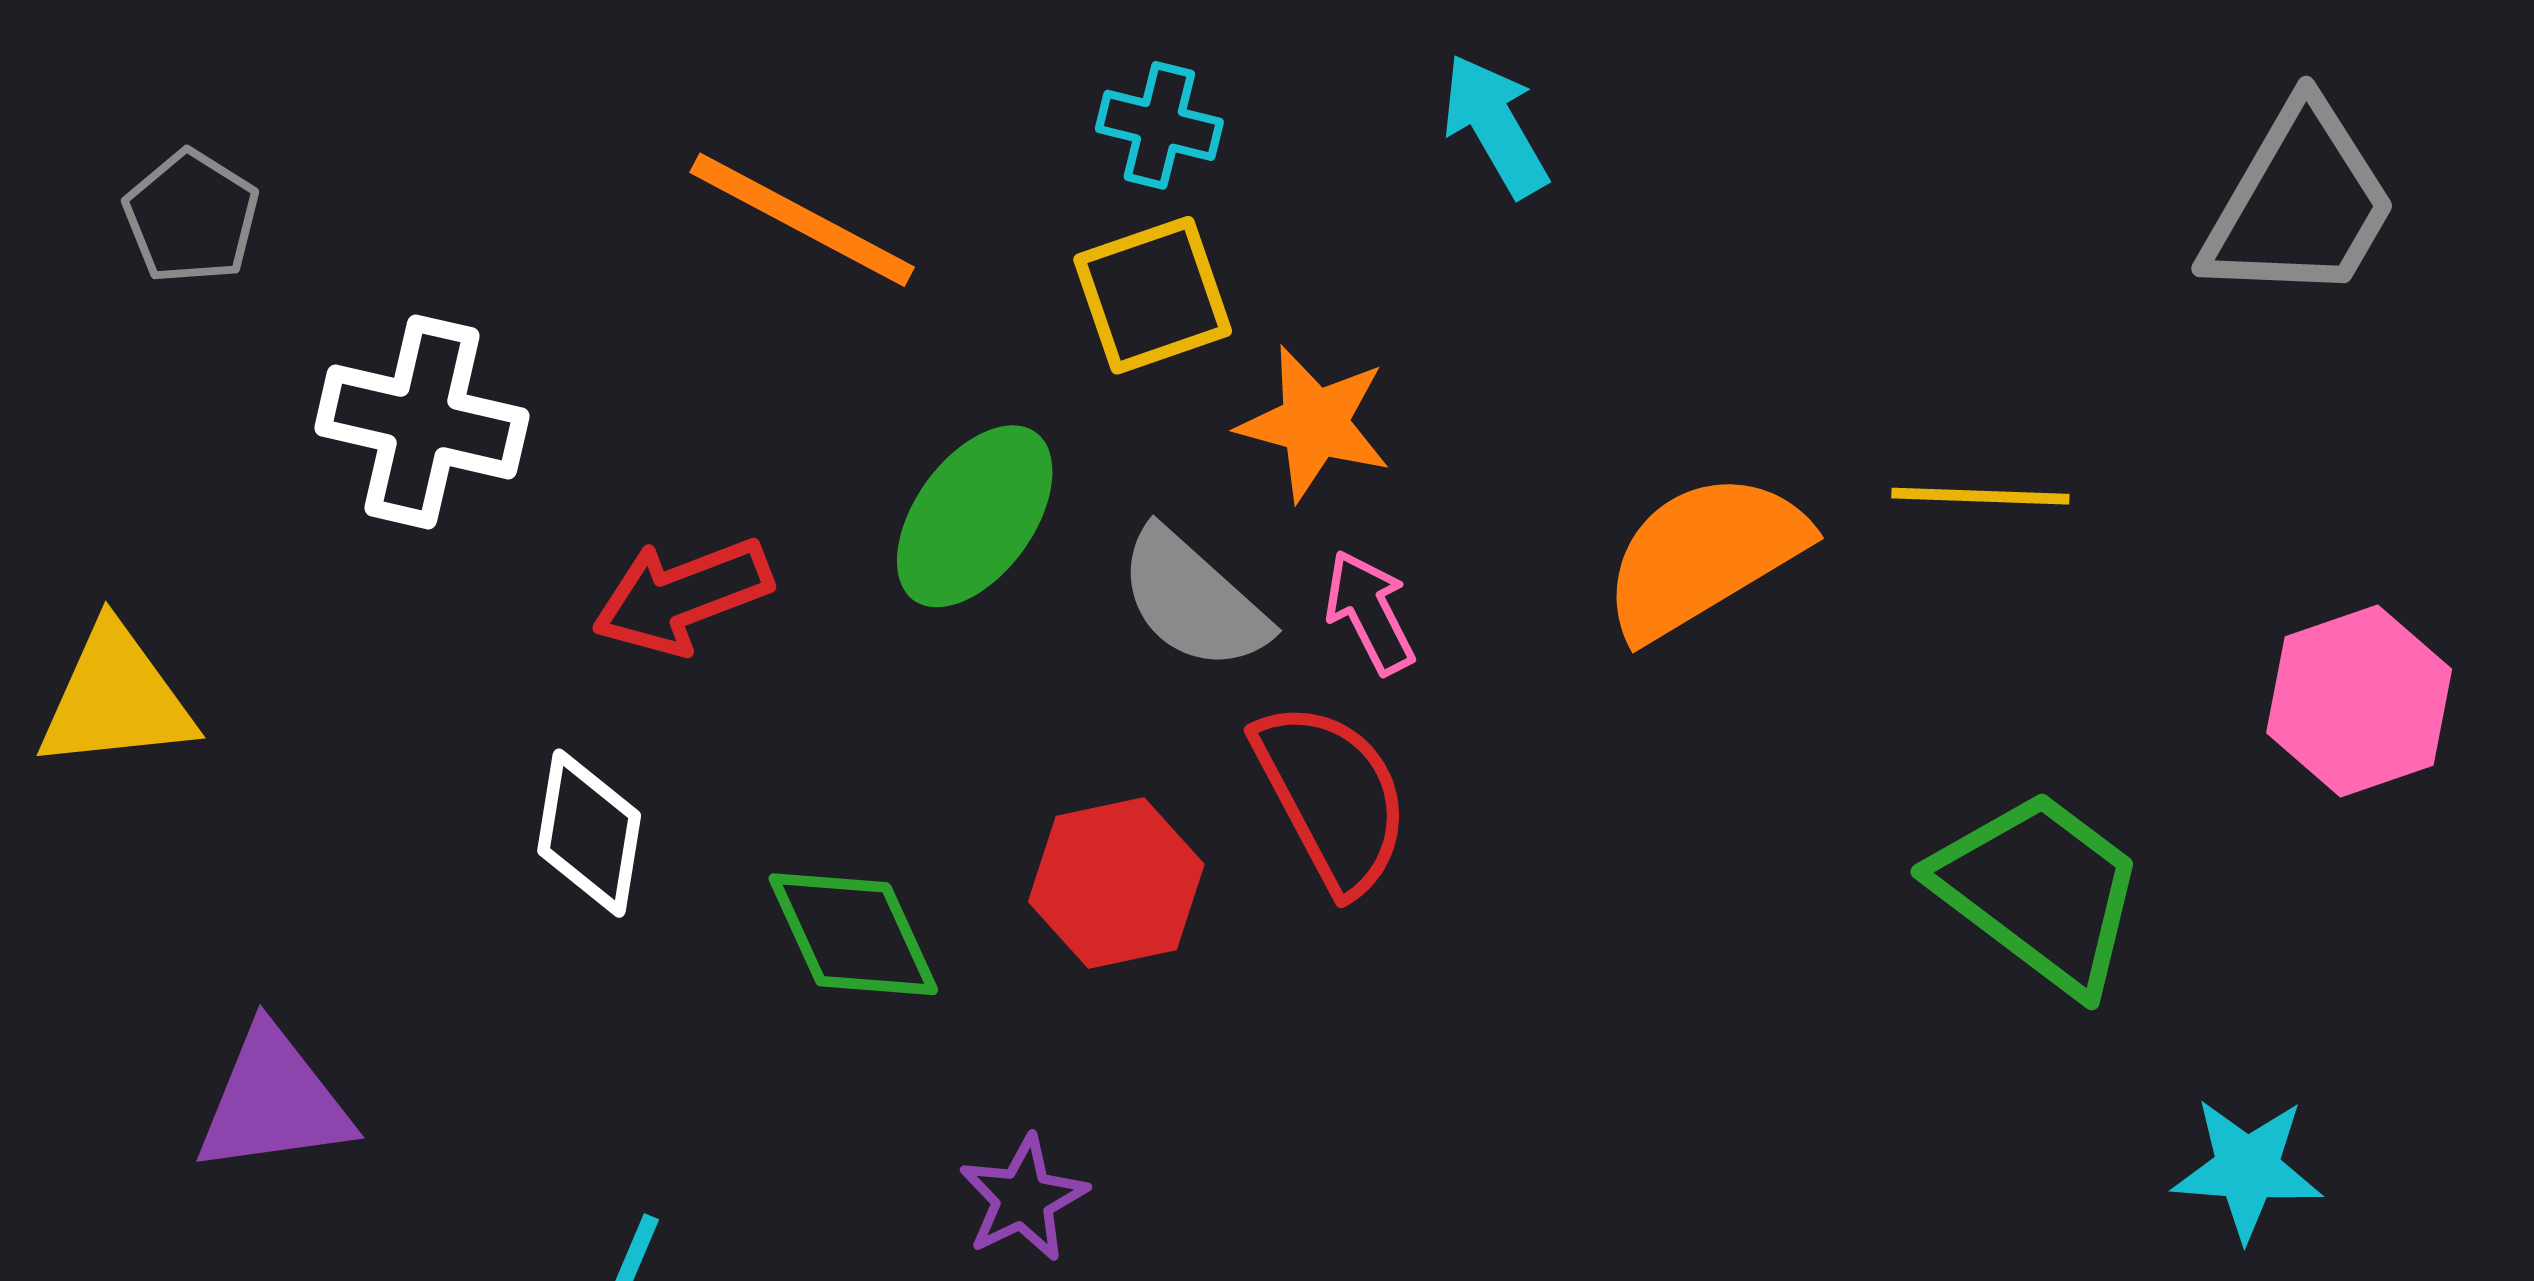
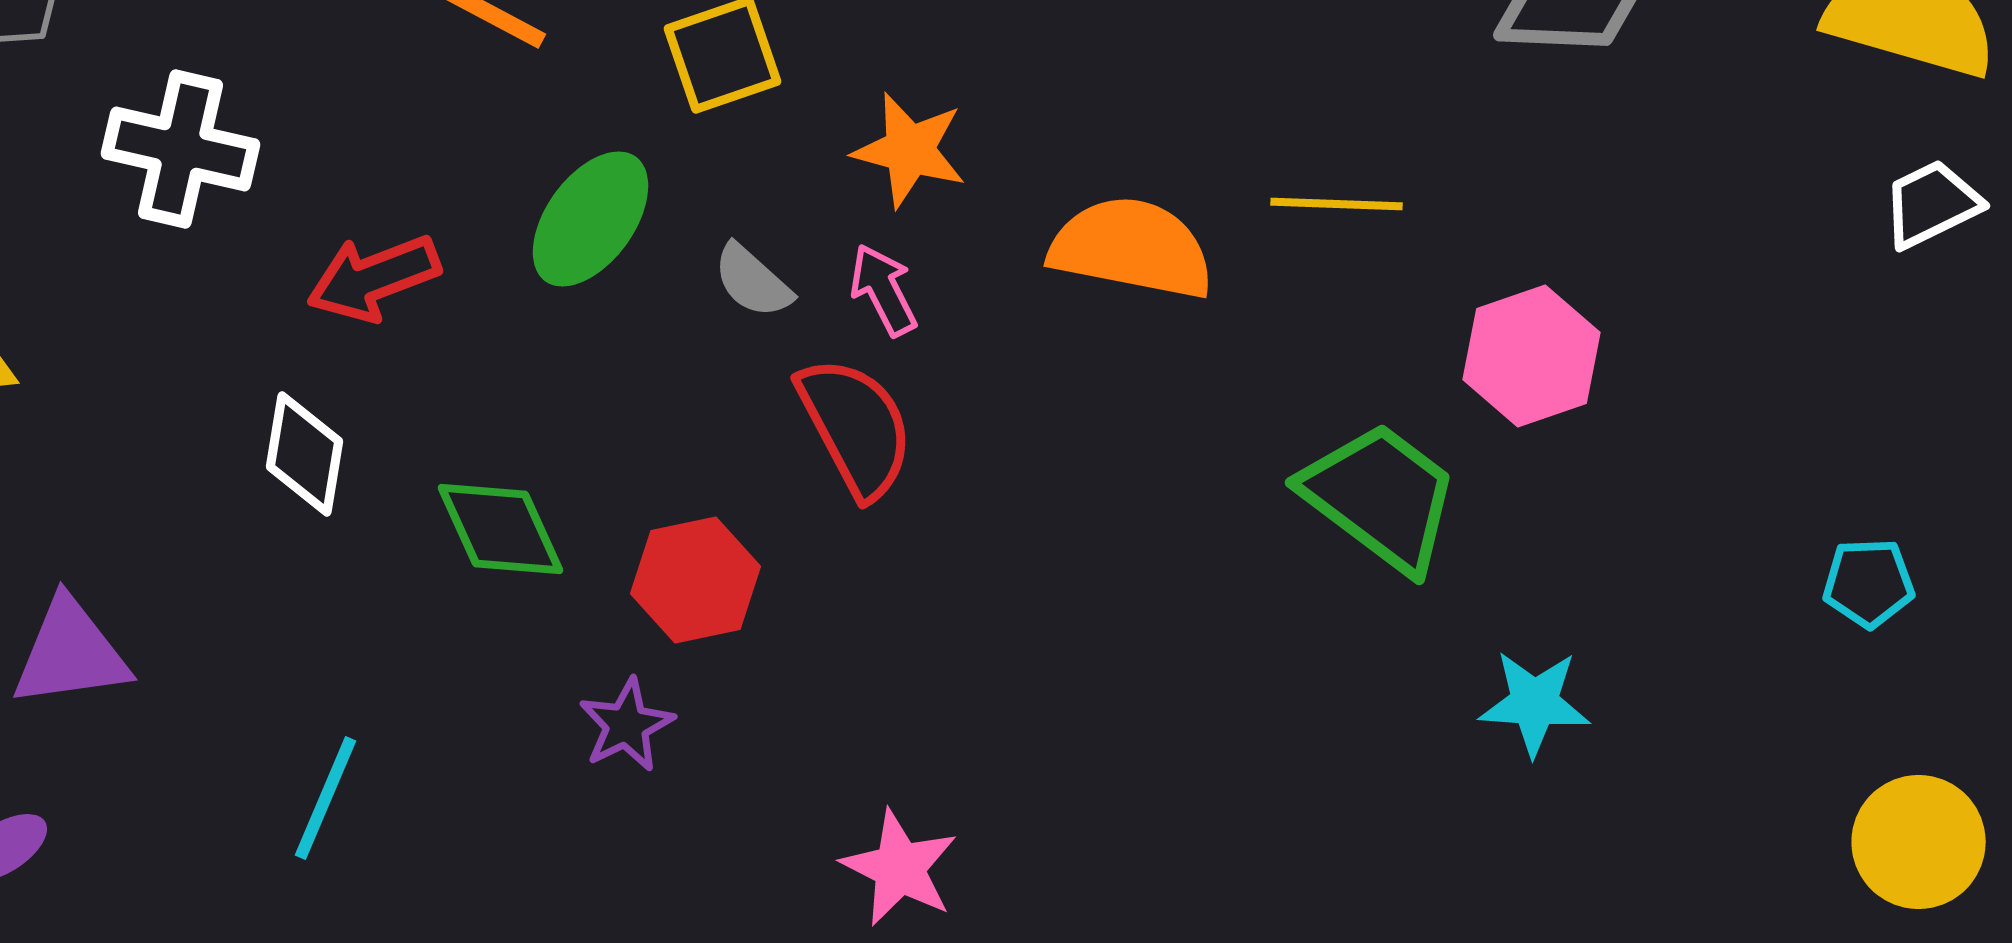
orange star: (1314, 423) -> (910, 150), moved
orange semicircle: (1704, 555) -> (1132, 248), turned 42
gray semicircle: (1193, 600) -> (753, 281), size x0.7
pink hexagon: (2359, 701) -> (1532, 356), moved
red hexagon: (1116, 883) -> (696, 580), moved

